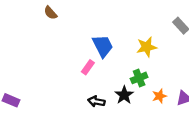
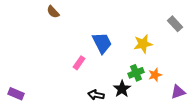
pink rectangle: (88, 67) -> (79, 63), moved
orange star: (159, 96) -> (155, 75), moved

